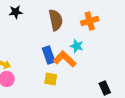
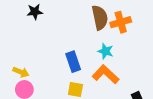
brown semicircle: (56, 20) -> (100, 18), moved
orange L-shape: (65, 59) -> (106, 74), moved

